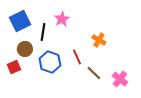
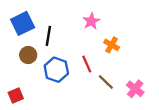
pink star: (62, 19) -> (91, 21), moved
red square: (14, 67) -> (16, 96), moved

